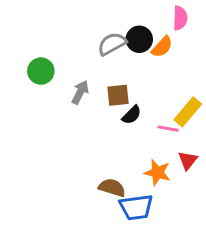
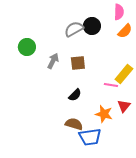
orange semicircle: (162, 47) -> (125, 31), moved
black semicircle: (132, 115) -> (75, 95), moved

